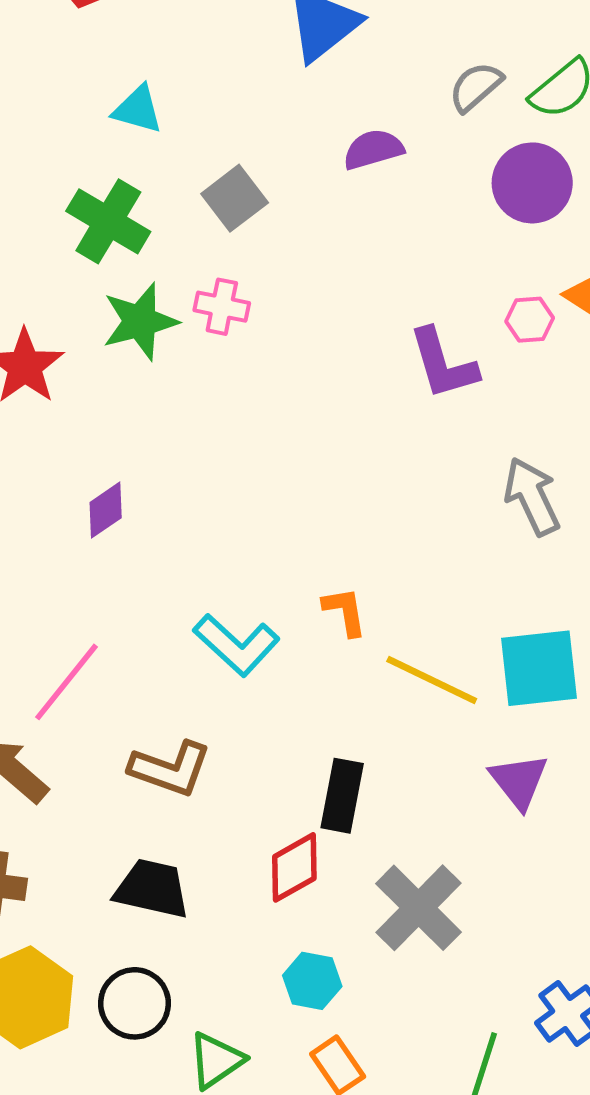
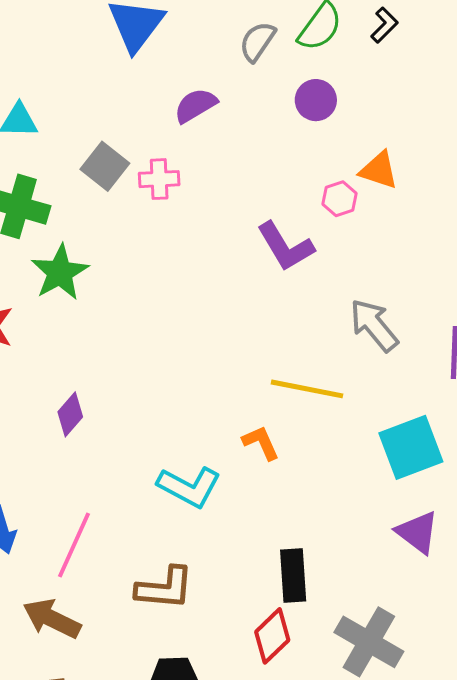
purple circle: (532, 183) -> (316, 100), size x0.7
pink cross: (222, 307) -> (159, 179), moved
yellow line: (432, 680) -> (307, 389), moved

